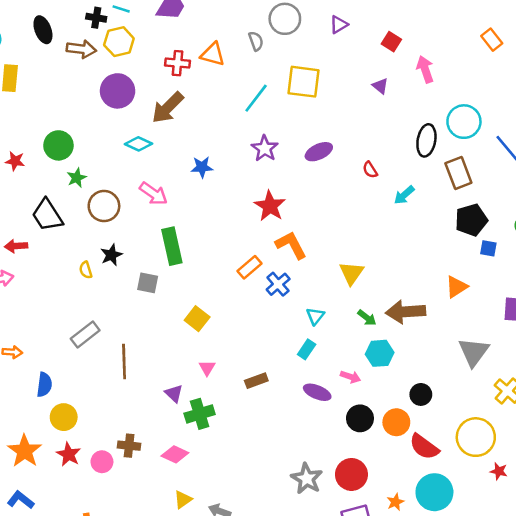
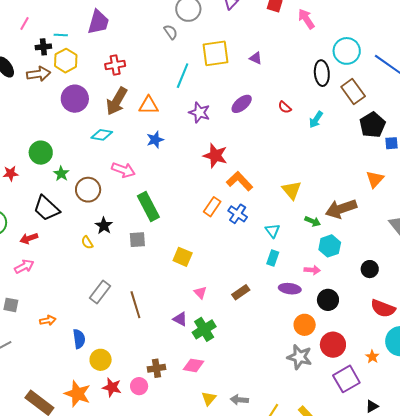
orange triangle: (213, 54) -> (149, 105), moved
purple triangle: (380, 86) -> (256, 58), moved
orange circle: (396, 422) -> (305, 325), moved

